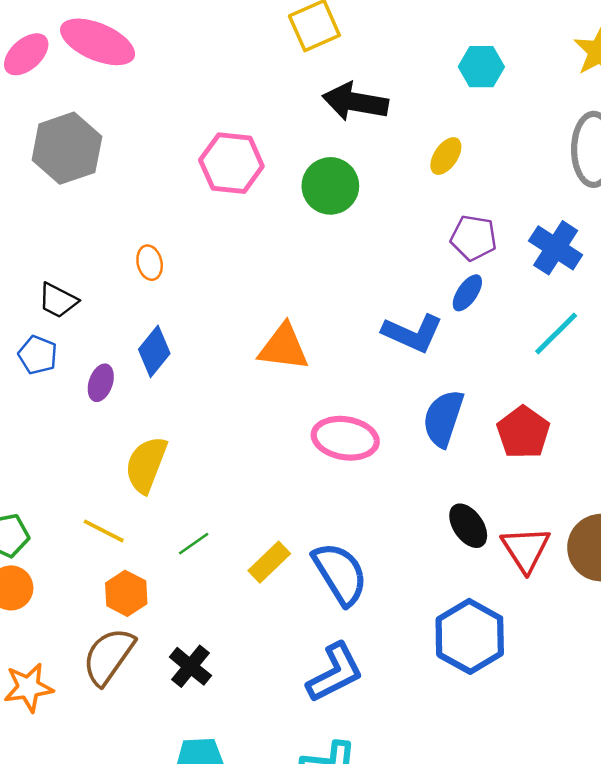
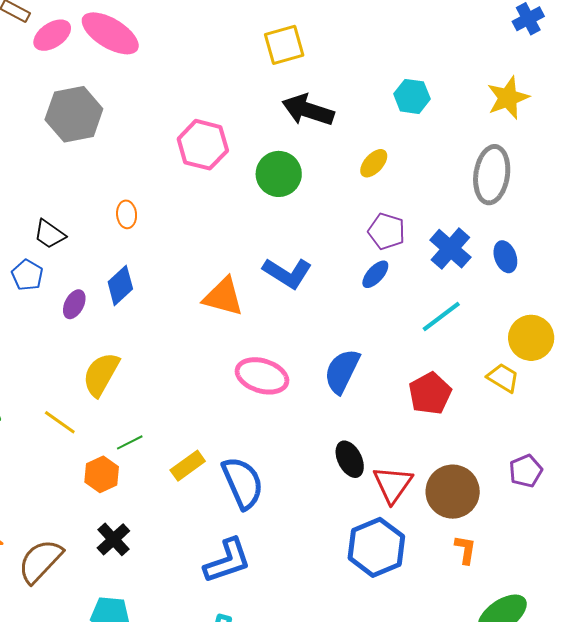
blue L-shape: (413, 333) -> (287, 273), moved
red pentagon: (523, 432) -> (430, 393), moved
orange hexagon: (126, 593) -> (102, 474), moved
blue hexagon: (470, 636) -> (376, 547), moved
brown semicircle: (108, 656) -> (40, 561), moved

